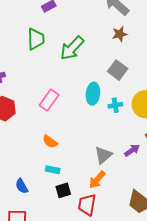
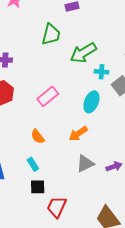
cyan cross: (115, 105) -> (102, 72), moved
cyan rectangle: (53, 170) -> (33, 164), turned 32
orange arrow: (97, 180) -> (78, 134), moved

